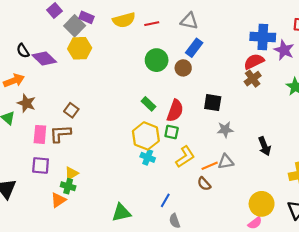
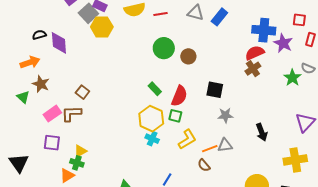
yellow hexagon: (80, 48) -> (102, 27), moved
blue rectangle: (194, 48) -> (219, 17), moved
black semicircle: (23, 51) -> (39, 35), turned 104
purple diamond: (44, 59) -> (59, 43), turned 40
pink rectangle: (40, 134) -> (52, 114), turned 48

